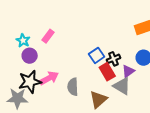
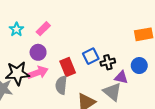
purple circle: (30, 56) -> (38, 52), moved
purple triangle: (128, 71) -> (121, 77), turned 40
red rectangle: (107, 72) -> (68, 67), moved

